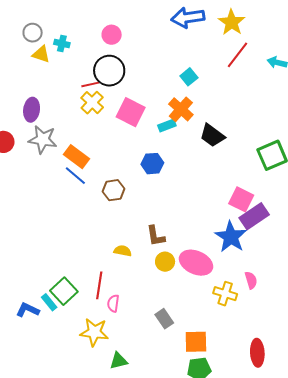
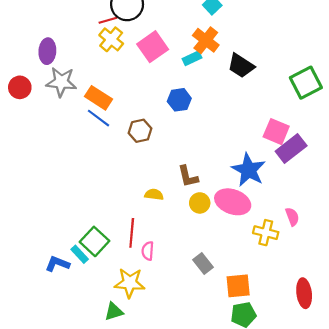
pink square: (131, 112) -> (153, 47), turned 32
blue star: (231, 237) -> (249, 170), moved
green triangle: (119, 361) -> (114, 312), moved

